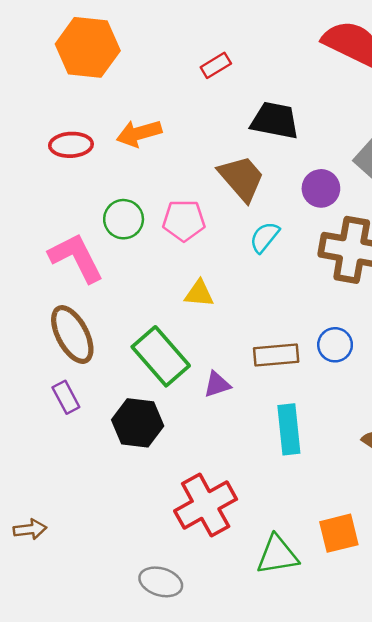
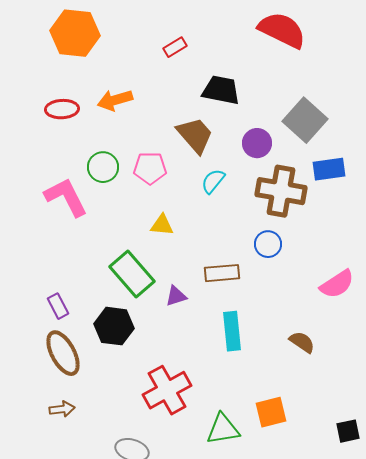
brown ellipse: (72, 335) -> (63, 353), moved
blue circle: (335, 345) -> (268, 244), moved
brown arrow: (30, 529) -> (62, 409), moved

